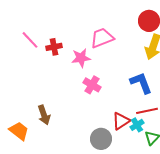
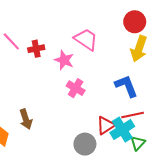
pink trapezoid: (102, 38) -> (86, 39), turned 55
pink star: (81, 58) -> (64, 60), turned 30
cyan cross: (137, 125) -> (122, 130), size x1.6

